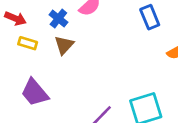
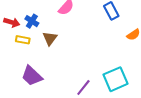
blue cross: (58, 19) -> (32, 21), moved

